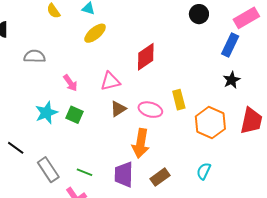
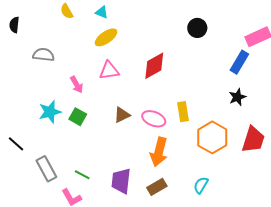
black circle: (199, 14) -> (197, 28), moved
pink triangle: (110, 81) -> (109, 71), moved
orange arrow: (141, 143) -> (159, 152), moved

